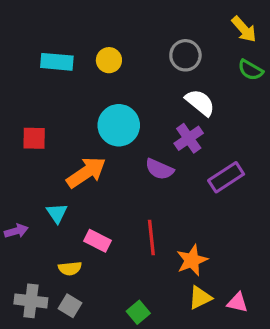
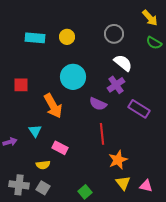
orange arrow: (86, 172) -> (53, 106), turned 95
purple rectangle: (226, 177) -> (139, 109), turned 65
red line: (151, 237) -> (102, 134), moved
yellow triangle: (200, 298) -> (123, 183), turned -42

